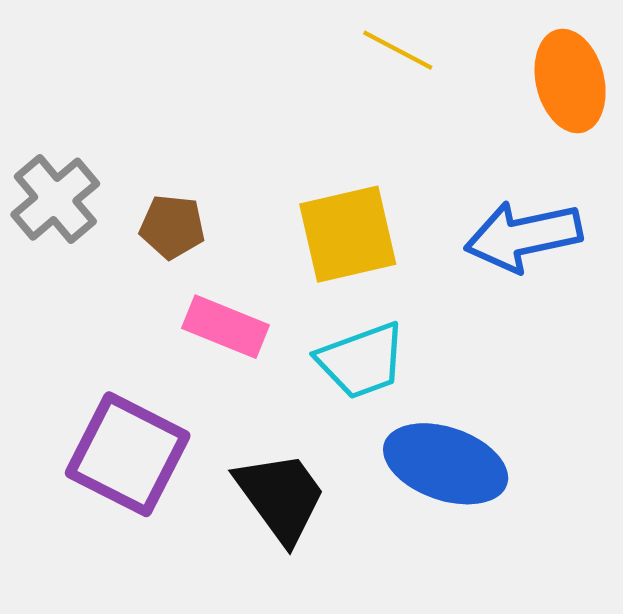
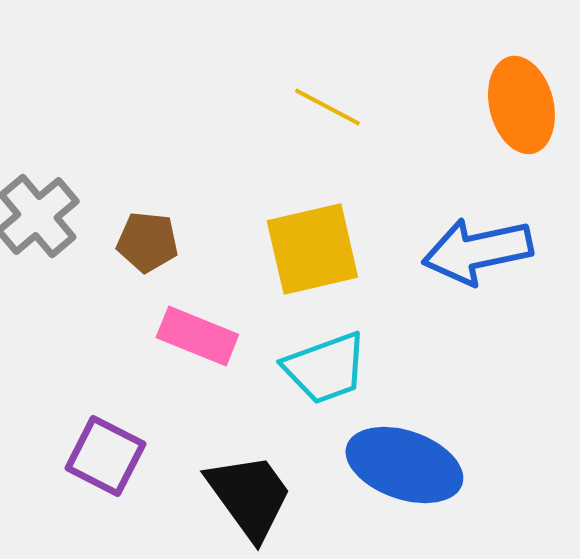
yellow line: (398, 50) -> (327, 107), moved
purple square: (128, 454) -> (105, 456), size x0.7

